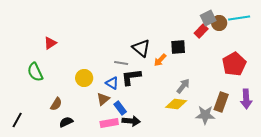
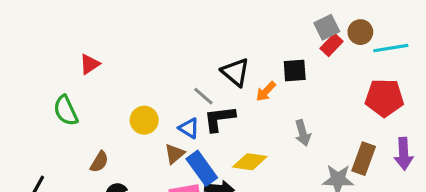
gray square: (208, 18) -> (327, 27), moved
cyan line: (239, 18) -> (391, 48), moved
gray line: (121, 63) -> (203, 96), turned 32
red pentagon: (234, 64) -> (384, 98), turned 30
gray arrow: (183, 86) -> (303, 133), turned 126
yellow diamond: (176, 104) -> (250, 162), moved
blue rectangle: (120, 108) -> (202, 168), size x1.5

